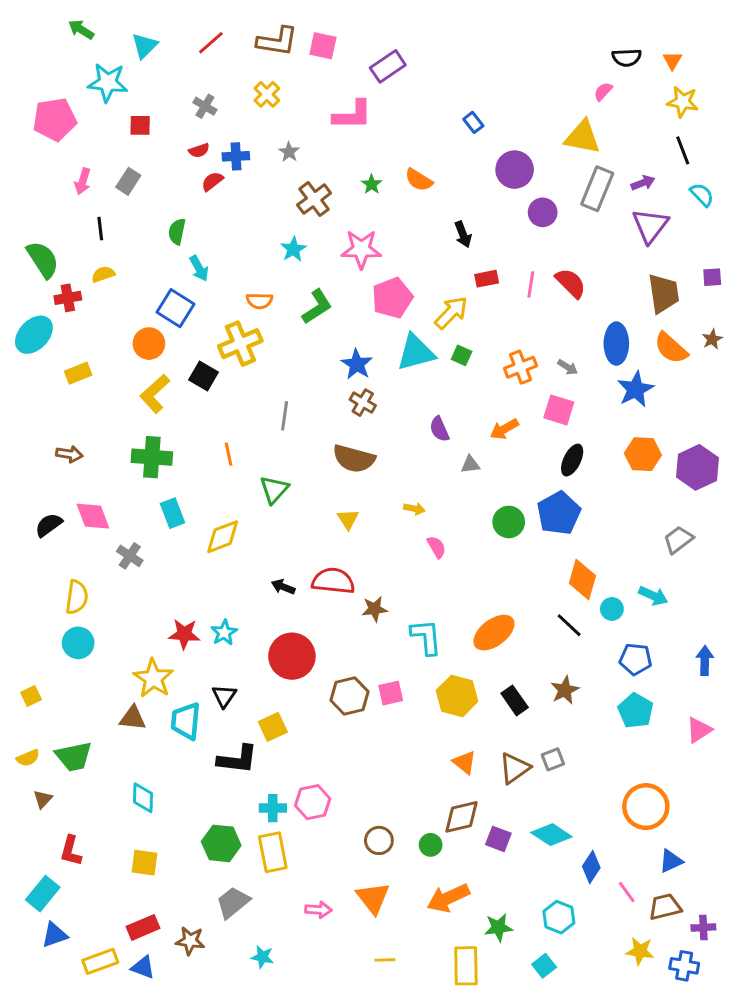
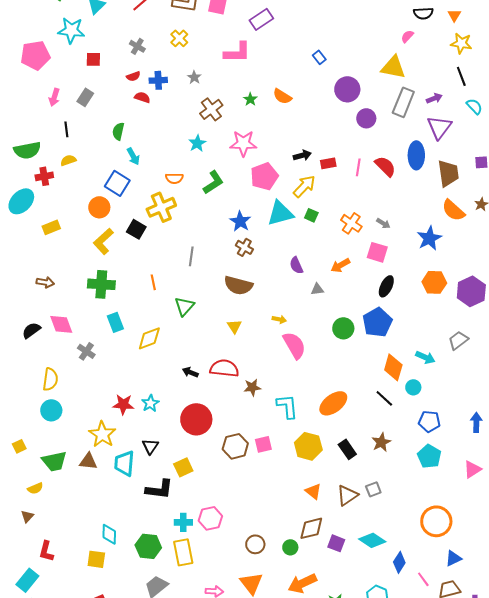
red semicircle: (212, 181) -> (142, 97), turned 56
black arrow: (463, 234) -> (302, 155), moved, turned -84
green semicircle: (43, 260) -> (27, 150), turned 112
blue ellipse: (616, 344) -> (416, 155), moved
orange cross: (520, 367) -> (351, 223), turned -35
pink semicircle: (436, 547) -> (294, 345), size x1.8
cyan arrow: (653, 596) -> (425, 357), moved
green trapezoid: (74, 756) -> (54, 461), moved
yellow semicircle: (28, 758) -> (35, 488), moved
cyan diamond: (143, 798) -> (109, 534), moved

